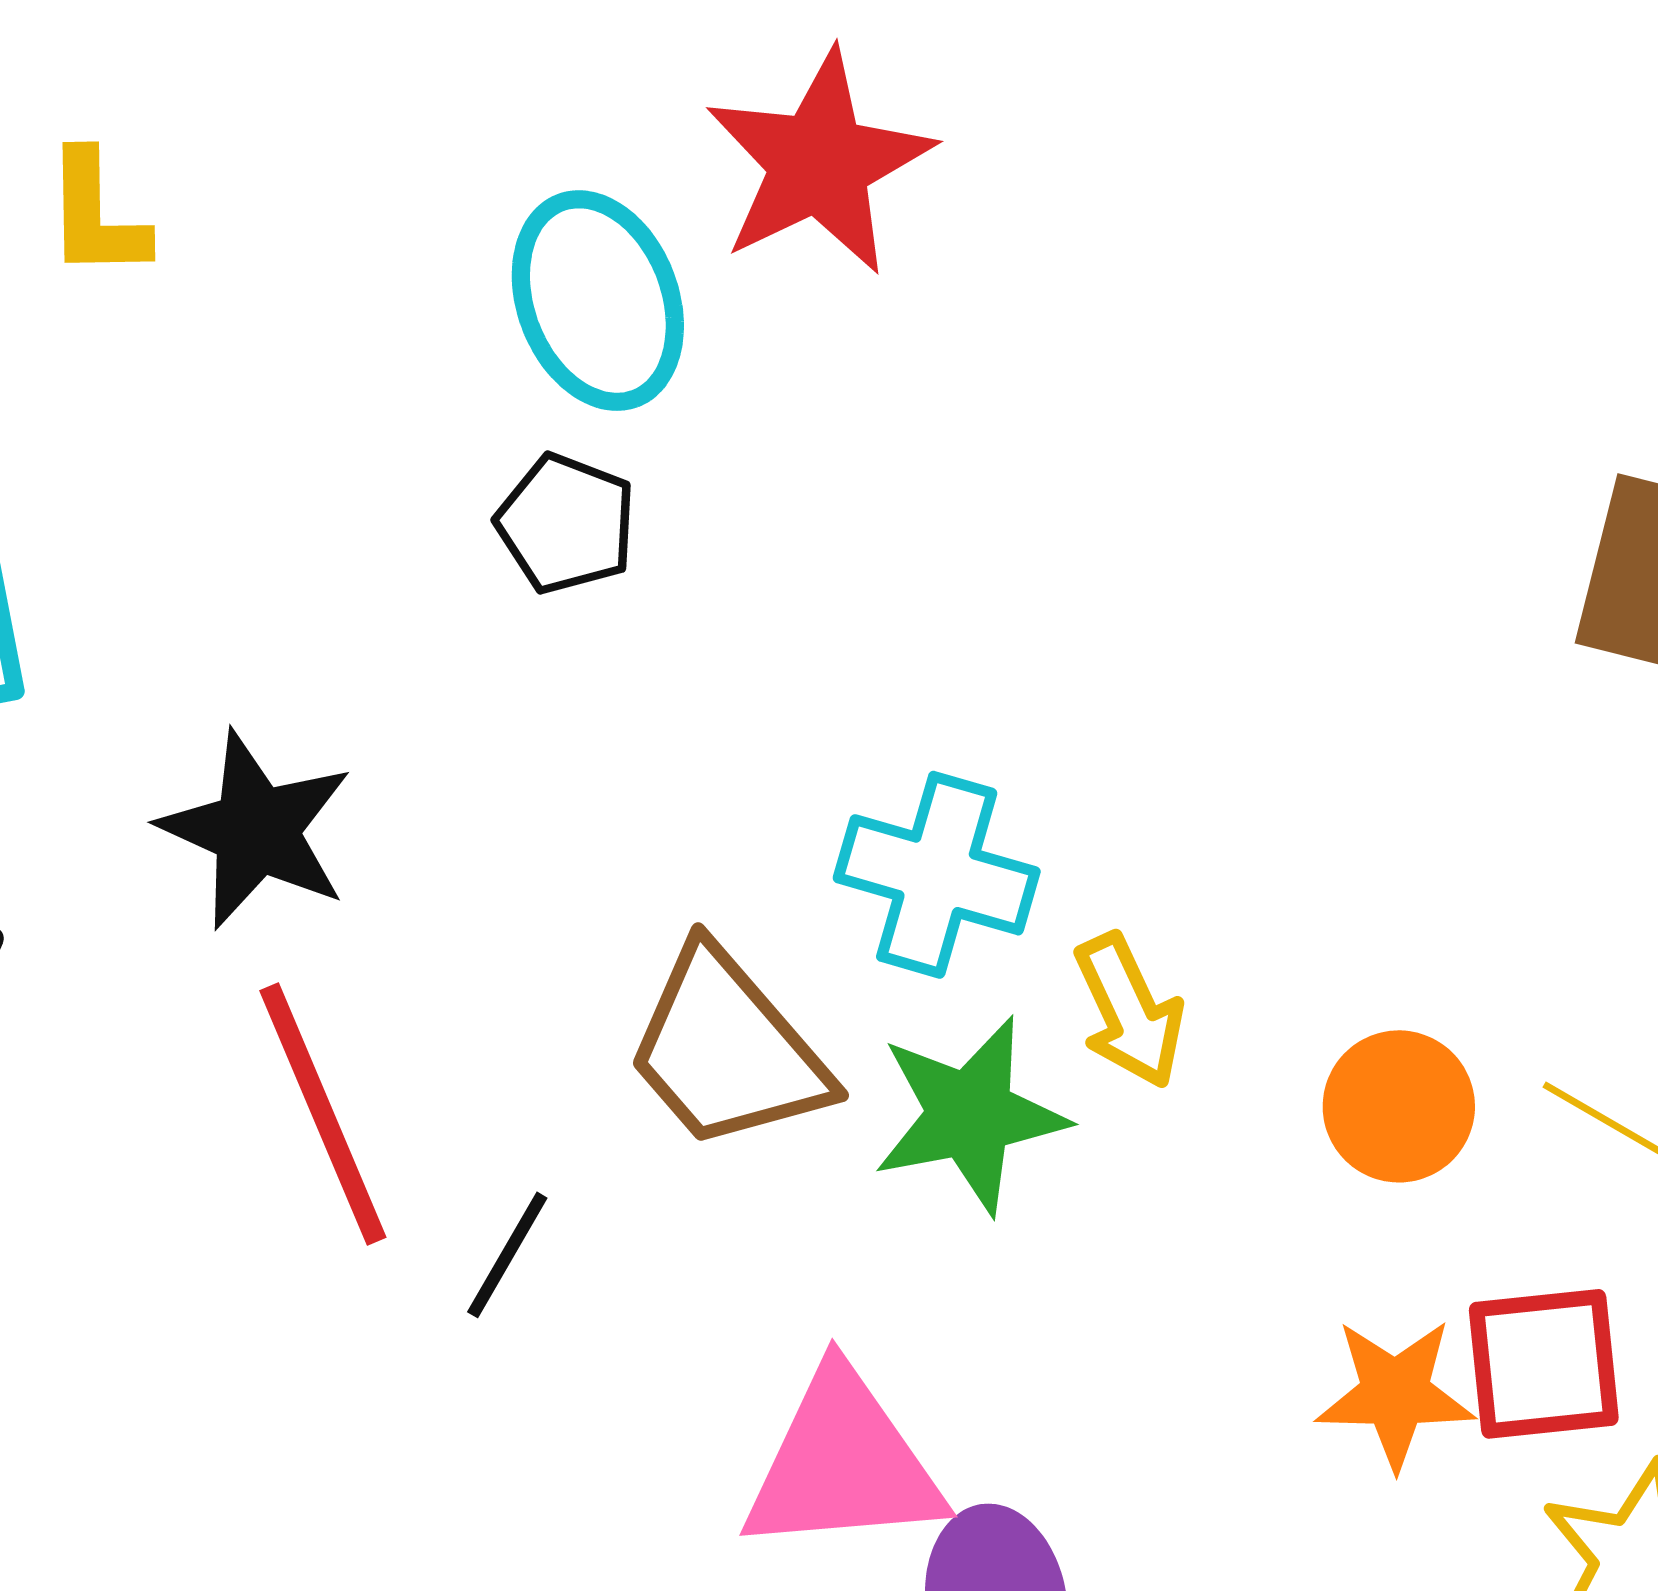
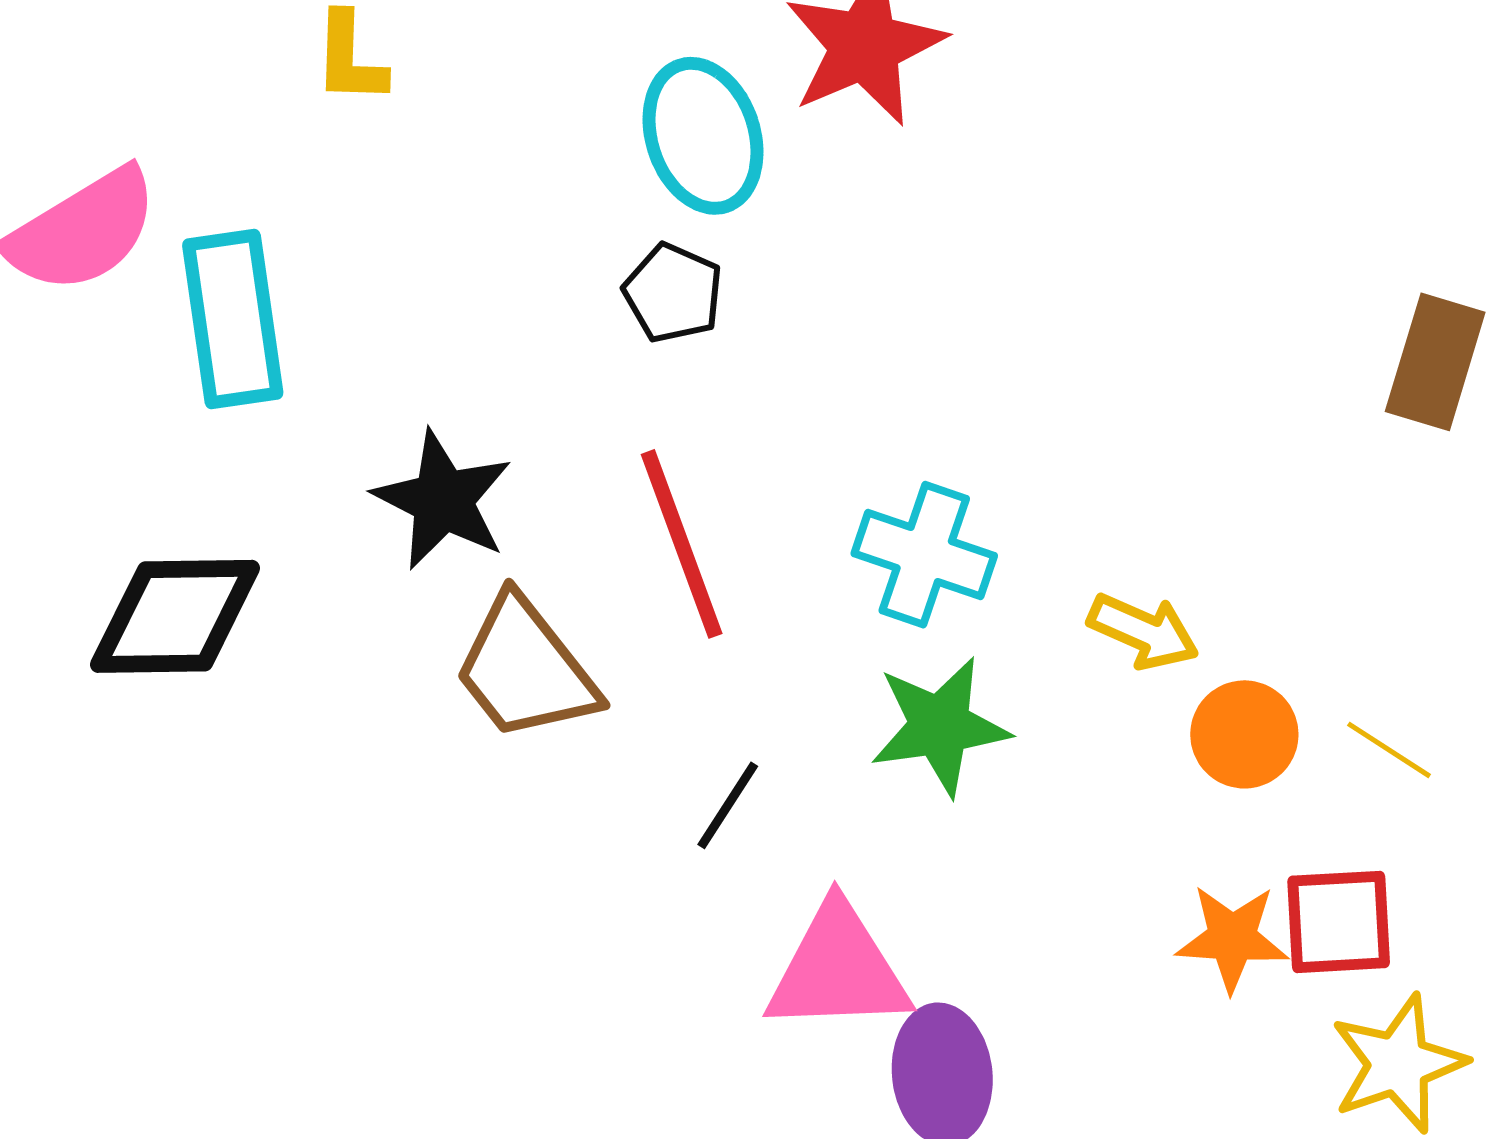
yellow arrow: (1129, 1011) -> (1143, 631), moved, turned -44
brown trapezoid: (727, 1050) -> (525, 669), moved
red line: (323, 1114) -> (682, 544), moved
black line: (507, 1255) -> (728, 805), moved

